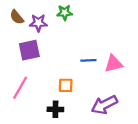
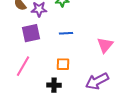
blue line: (88, 60) -> (66, 33), moved
pink triangle: (114, 64) -> (105, 45), turned -36

